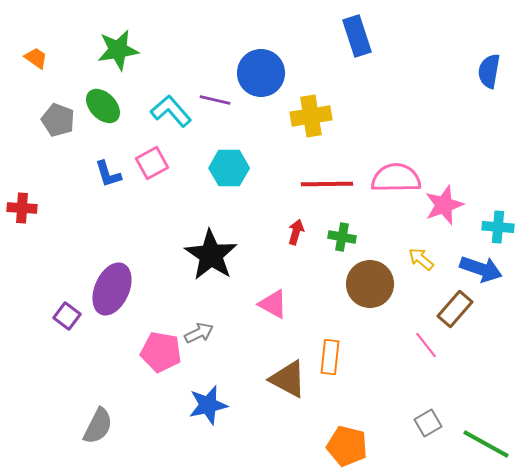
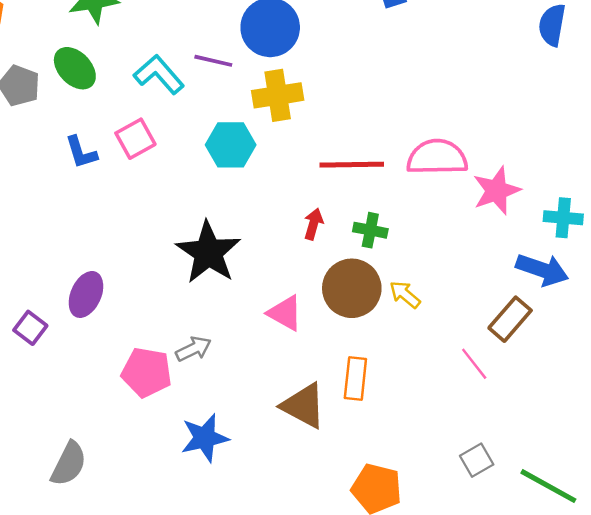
yellow cross: (311, 116) -> (278, 95), moved
yellow arrow: (421, 259) -> (405, 294), moved
brown circle: (370, 284) -> (352, 288), moved
purple ellipse: (112, 289) -> (86, 294), size x0.7

